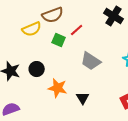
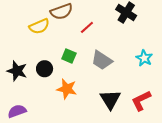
green square: (59, 40) -> (69, 56), moved
black triangle: (83, 98) -> (110, 99), moved, size x1.5

